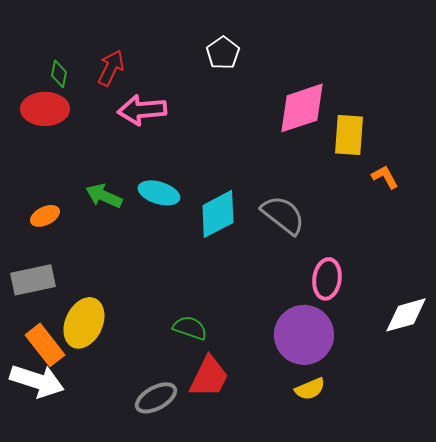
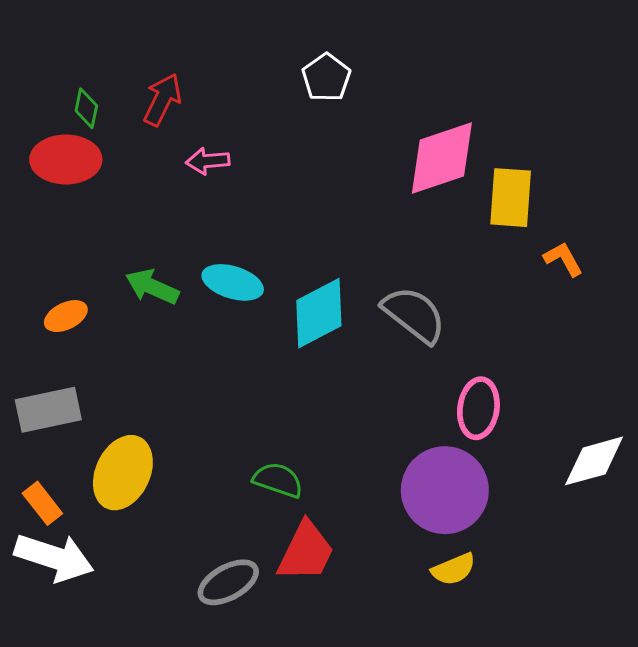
pink arrow: (142, 110) -> (208, 161), size x0.6
orange rectangle: (45, 345) -> (42, 503), moved, size x0.7

